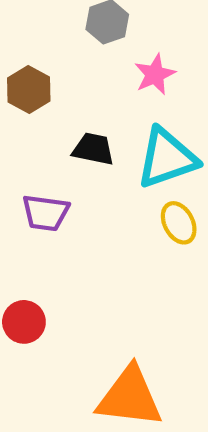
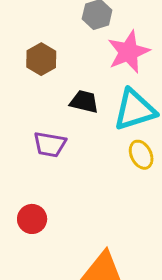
pink star: (155, 74) -> (128, 52), size x1.5

